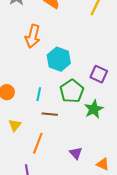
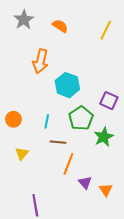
orange line: (38, 143) -> (68, 164), moved
orange triangle: (103, 164) -> (106, 190), moved, turned 32

